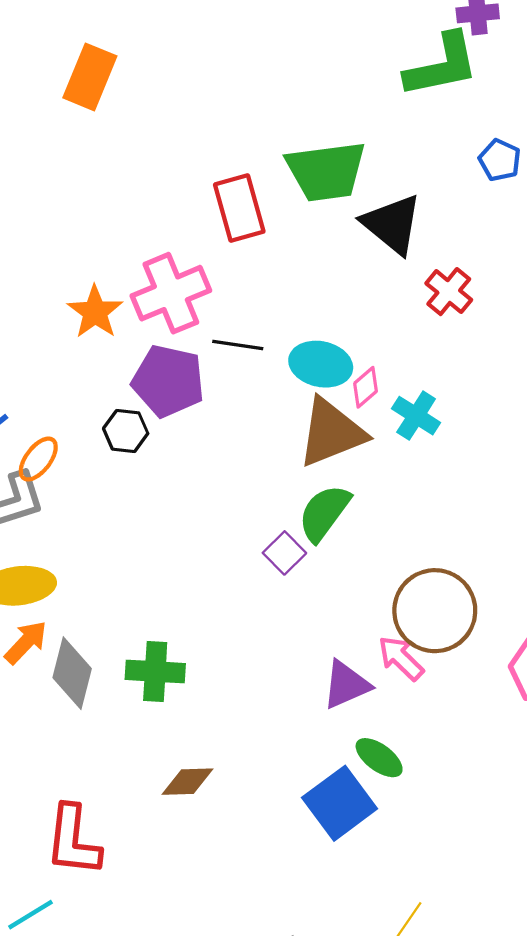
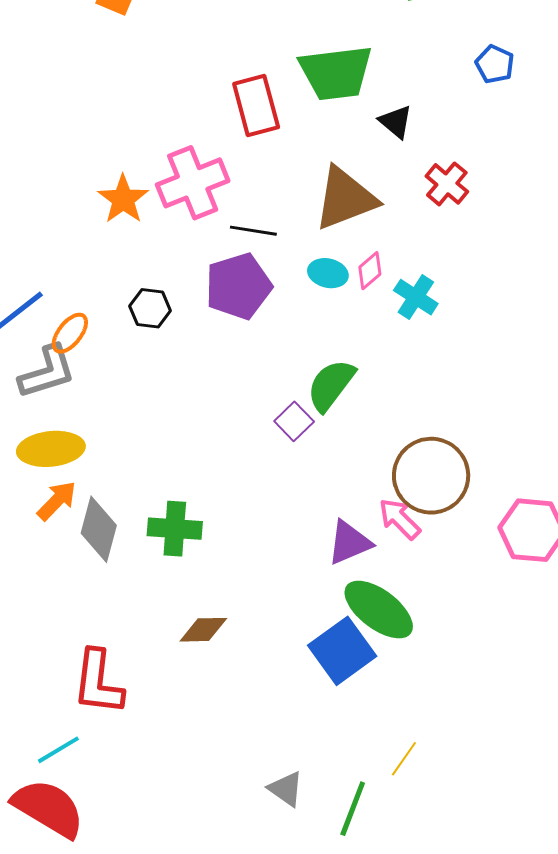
black triangle: (392, 224) -> (396, 122), size x0.6
cyan ellipse: (321, 364) -> (328, 273), moved, size x0.7
purple pentagon: (168, 381) -> (238, 286), moved, turned -30
brown triangle: (331, 433) -> (345, 198), moved
green ellipse: (379, 758) -> (379, 610), size x1.6

